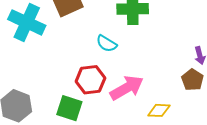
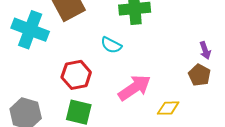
red hexagon: (90, 80) -> (76, 75), moved

